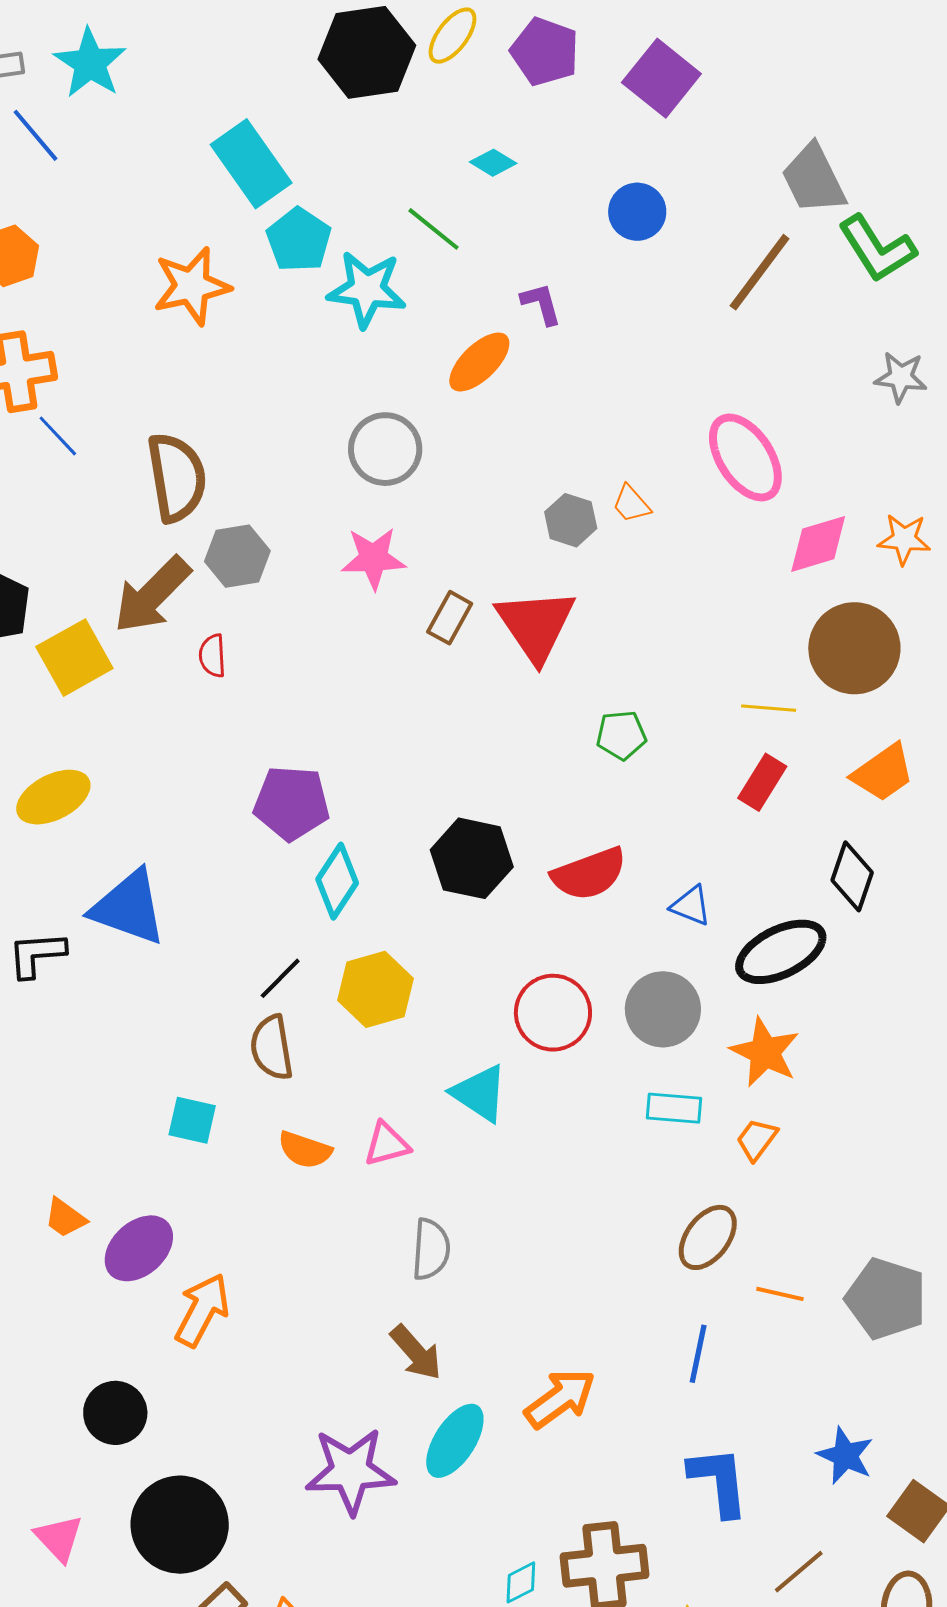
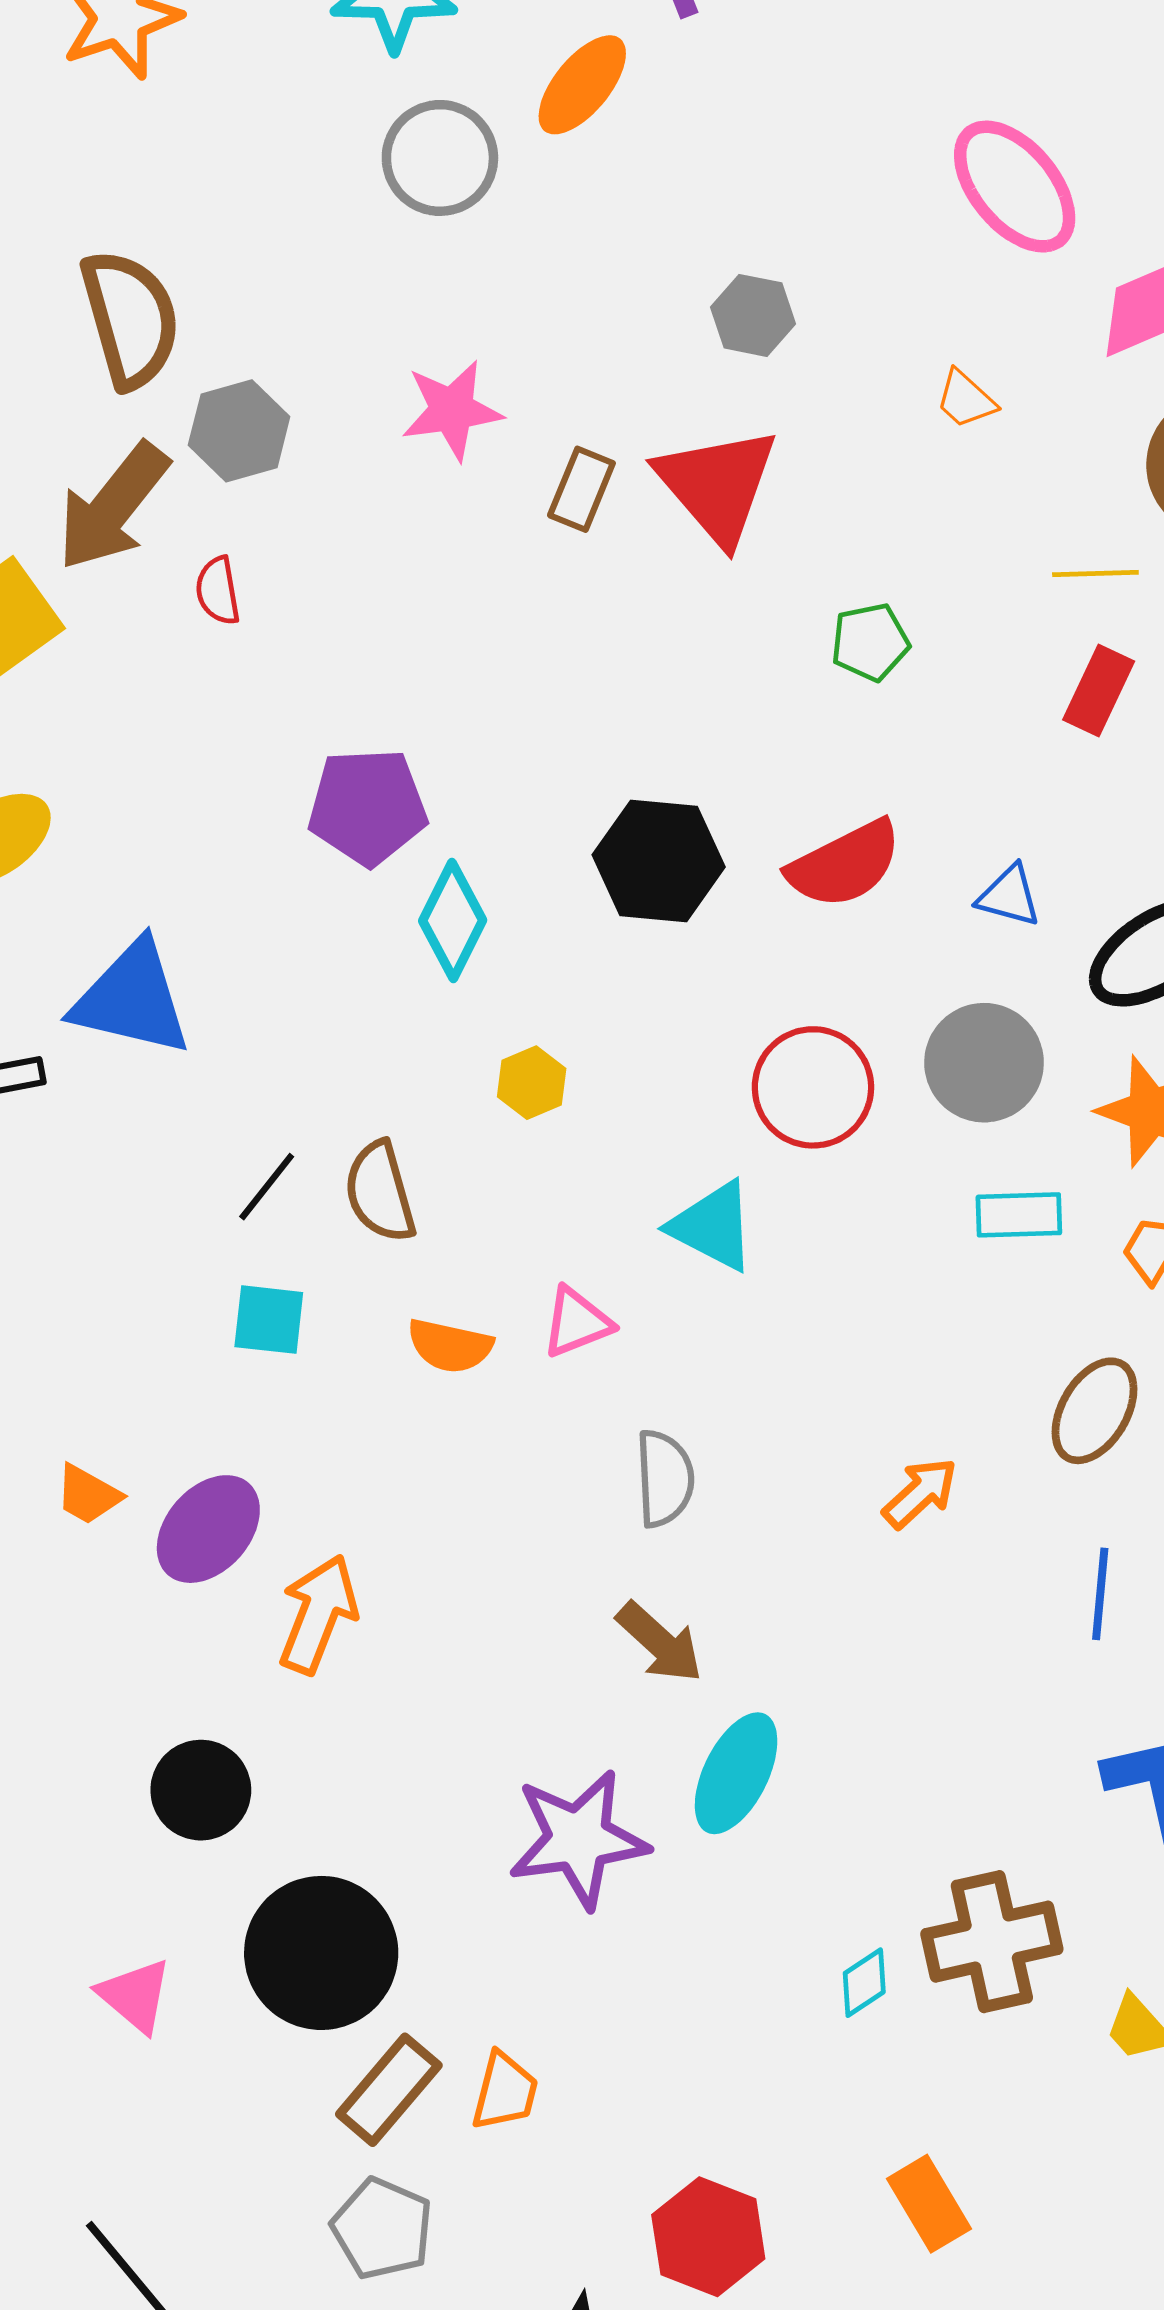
gray circle: (385, 449) -> (440, 158), moved
orange trapezoid: (631, 504) -> (966, 399), moved
black line: (280, 978) -> (267, 1187), moved
yellow hexagon: (375, 989) -> (532, 1083), size x0.6
orange arrow: (560, 1399) -> (920, 1493), moved, size x0.7

